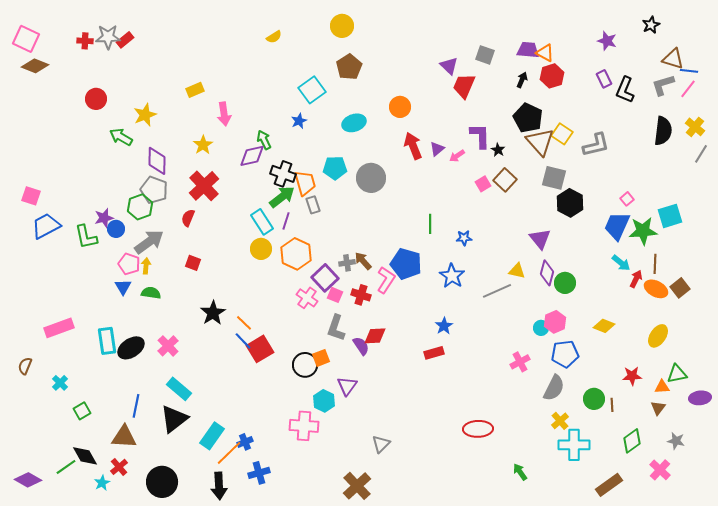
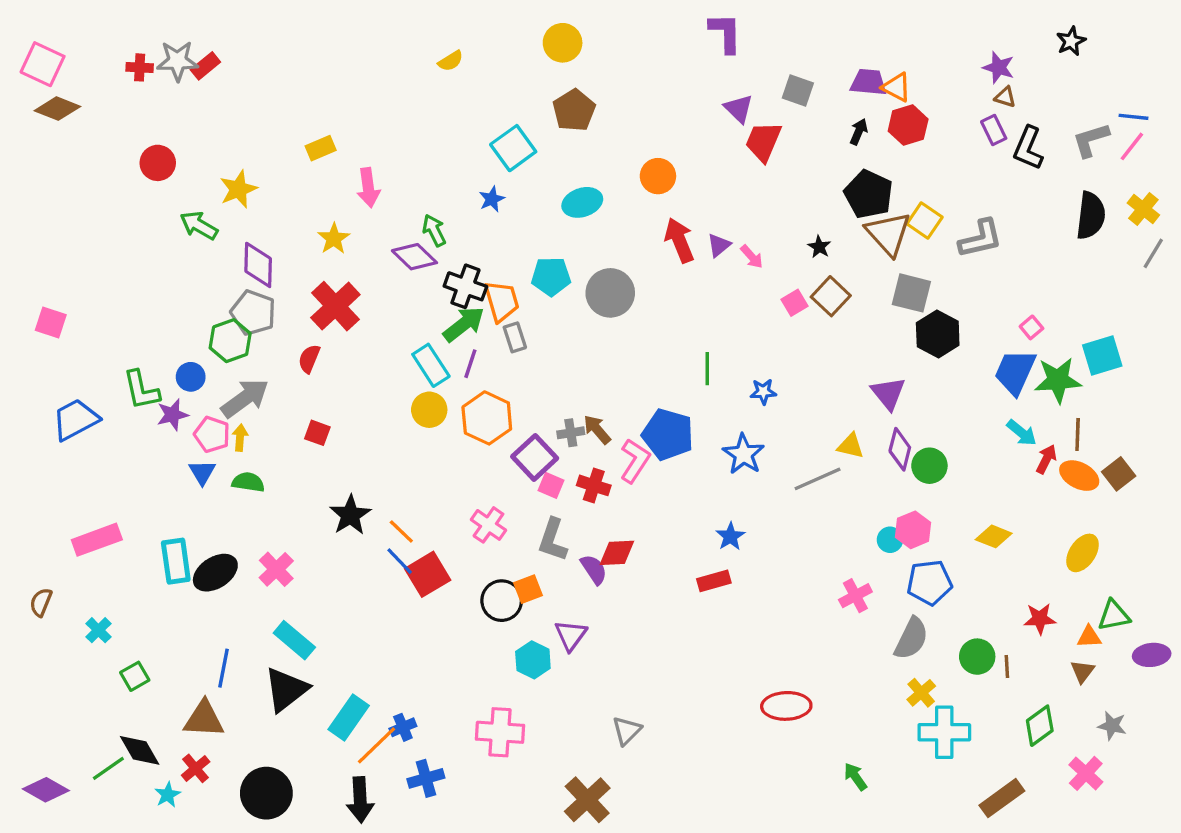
brown triangle: (673, 59) -> (1005, 97), moved, size x0.6
purple L-shape: (480, 136) -> (725, 33), moved
purple diamond: (252, 156) -> (414, 257), turned 56
pink arrow: (457, 156) -> (752, 257), turned -98
purple star: (104, 218) -> (173, 415), moved
blue trapezoid: (46, 226) -> (75, 420), moved
pink cross: (307, 298) -> (488, 525), moved
pink cross: (304, 426) -> (500, 732), moved

